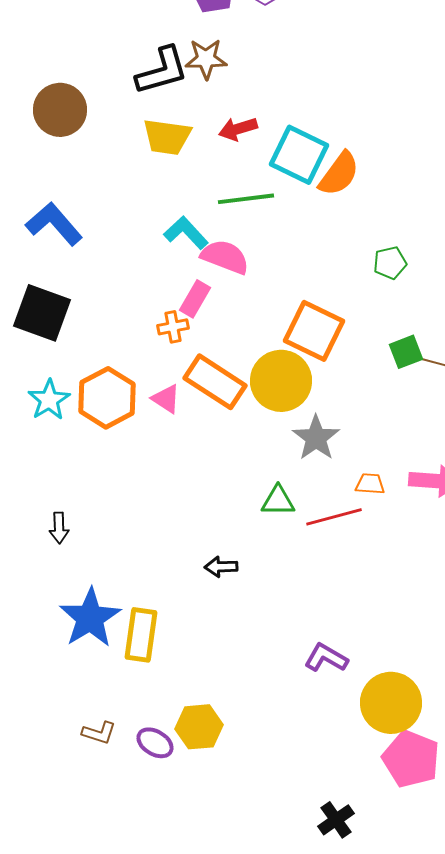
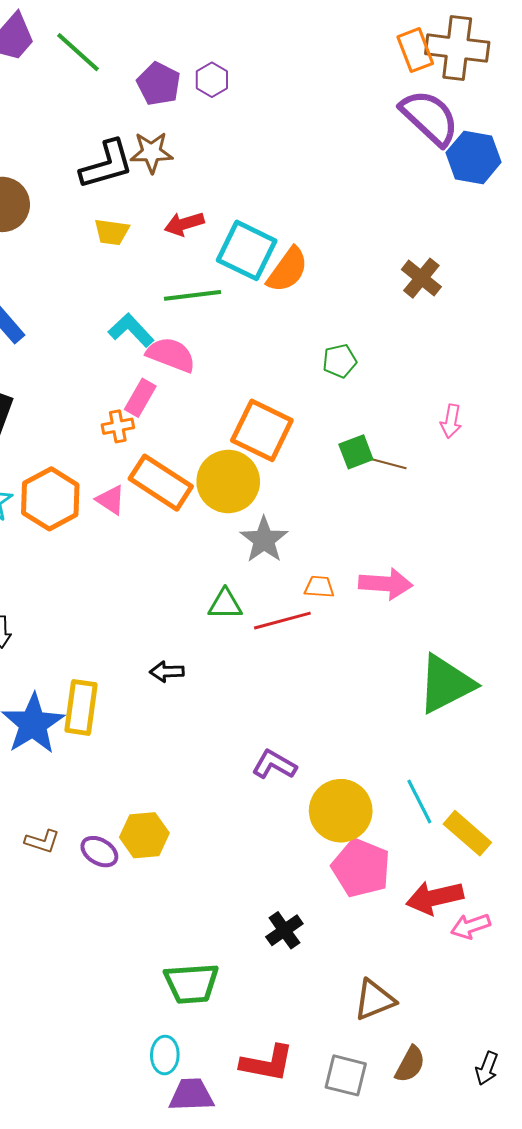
yellow trapezoid: (167, 137) -> (112, 232), size x0.7
yellow rectangle: (141, 635) -> (81, 707), moved

